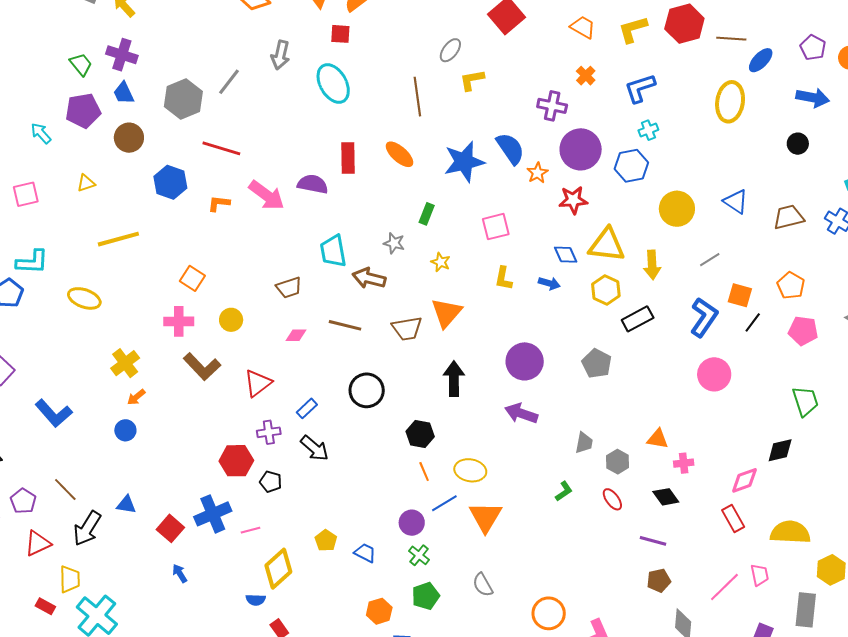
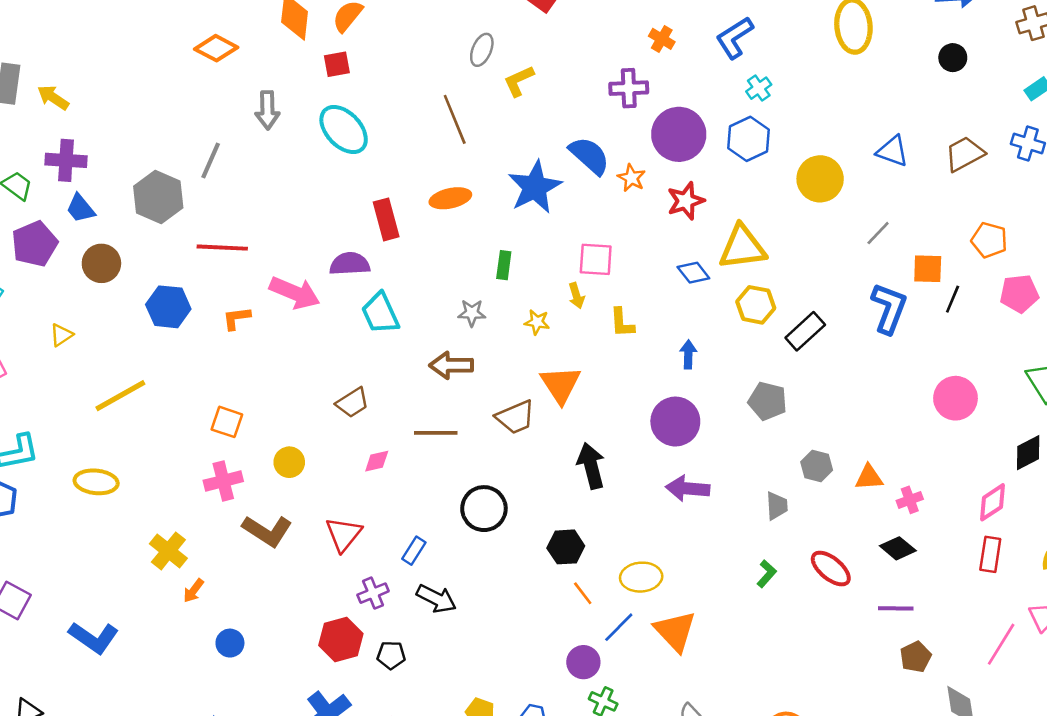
orange ellipse: (399, 154) -> (450, 198), turned -40
pink square: (496, 227) -> (596, 259), turned 32
cyan trapezoid: (333, 251) -> (380, 313), moved
yellow arrow: (652, 265) -> (576, 296), moved, size x0.7
blue arrow: (549, 283) -> (688, 354), moved, turned -90
pink circle: (714, 374) -> (955, 398), moved
blue circle: (125, 430) -> (230, 643), moved
gray hexagon: (618, 462) -> (817, 466), moved
red ellipse: (612, 499) -> (831, 569), size x1.4
red rectangle: (733, 518) -> (990, 554), turned 52

